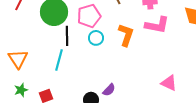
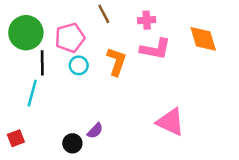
pink triangle: (169, 83) -> (170, 122), size x1.4

